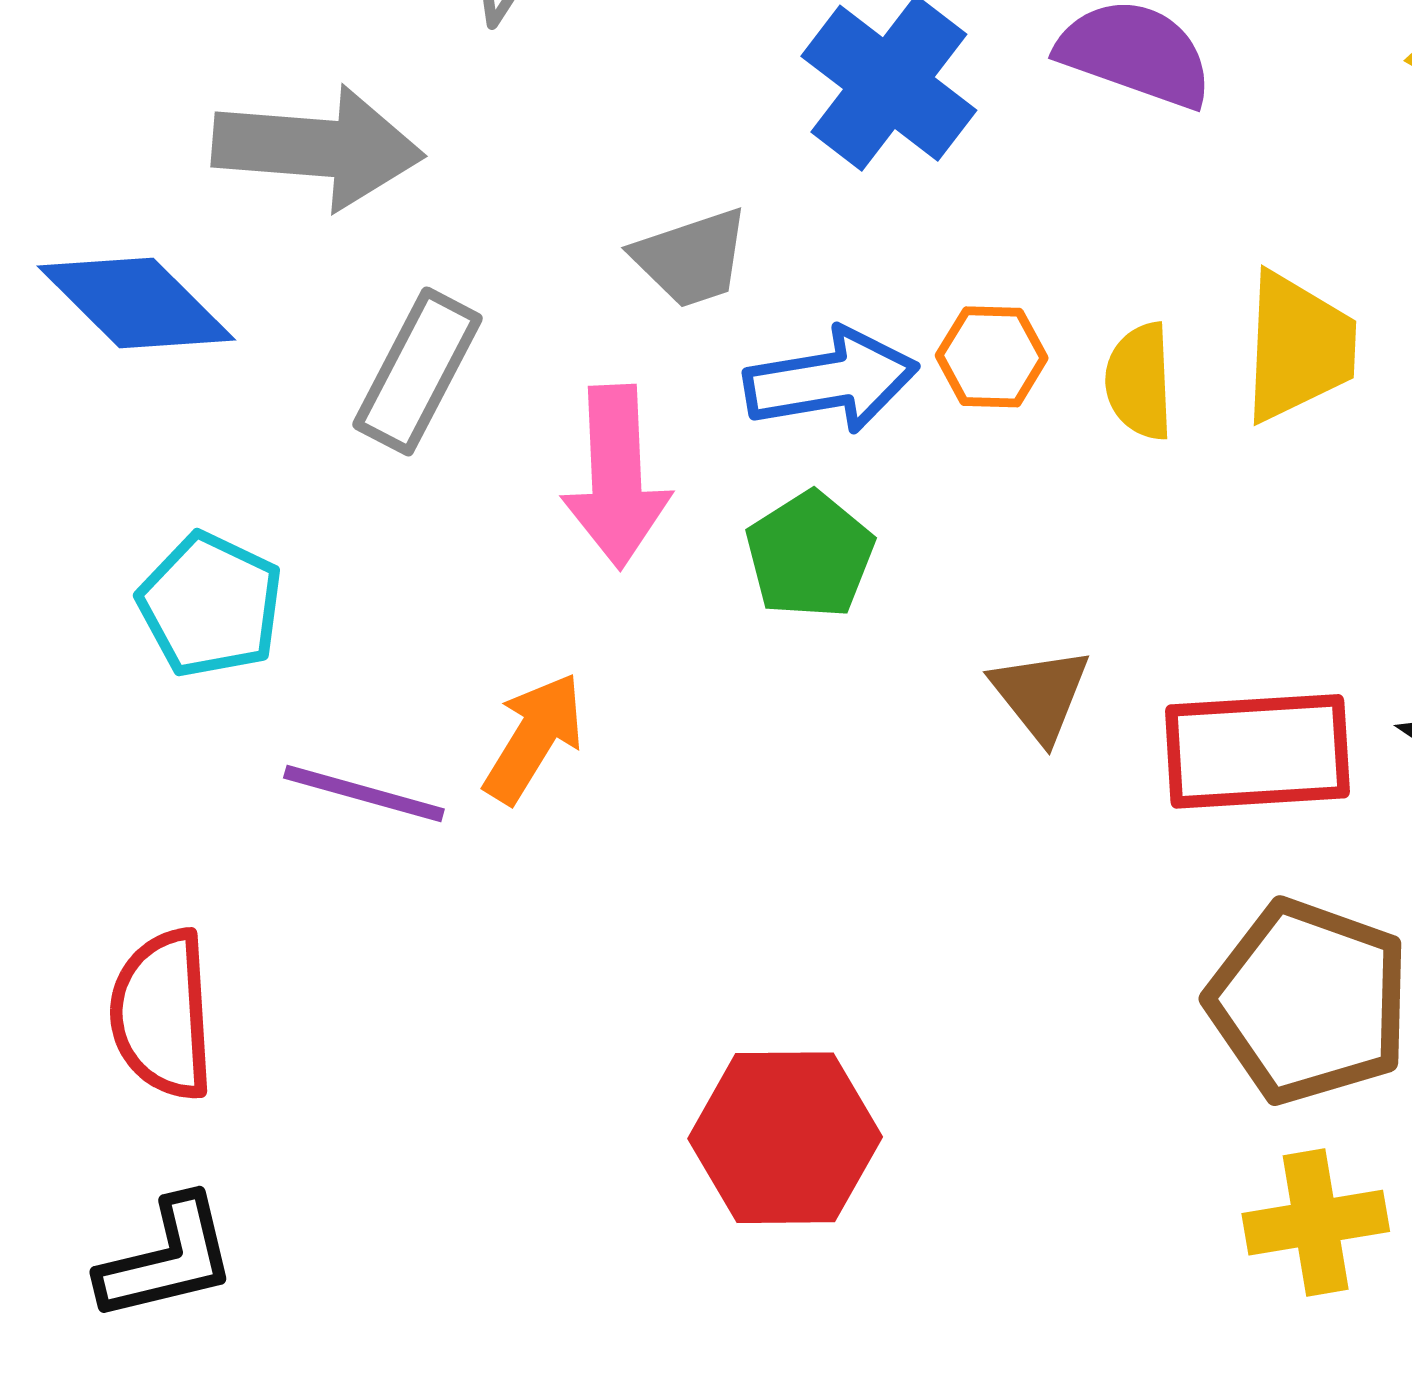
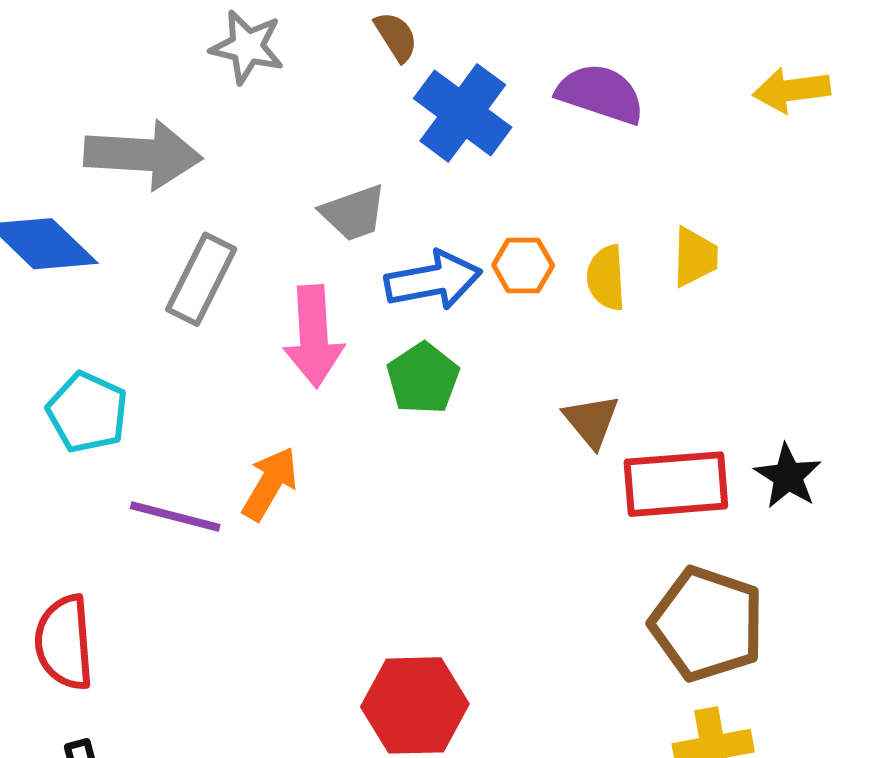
yellow trapezoid: (1298, 347) -> (695, 257), size x0.7
brown triangle: (1040, 694) -> (591, 421), moved

